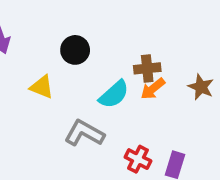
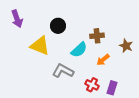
yellow triangle: (42, 87) -> (40, 46), size x1.5
orange arrow: (153, 89) -> (103, 60), moved

